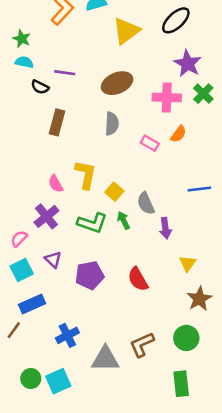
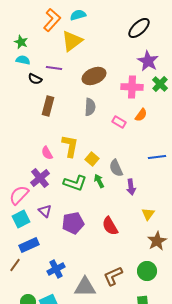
yellow triangle: (126, 31) -> (72, 41), moved
pink semicircle: (19, 239) -> (19, 195), size x1.5

